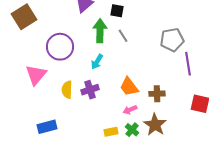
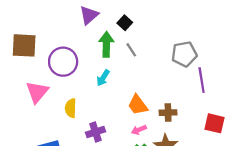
black square: (117, 11) -> (125, 23), turned 32
brown square: (24, 17) -> (24, 45), moved, turned 35
purple cross: (90, 90) -> (96, 132), moved

